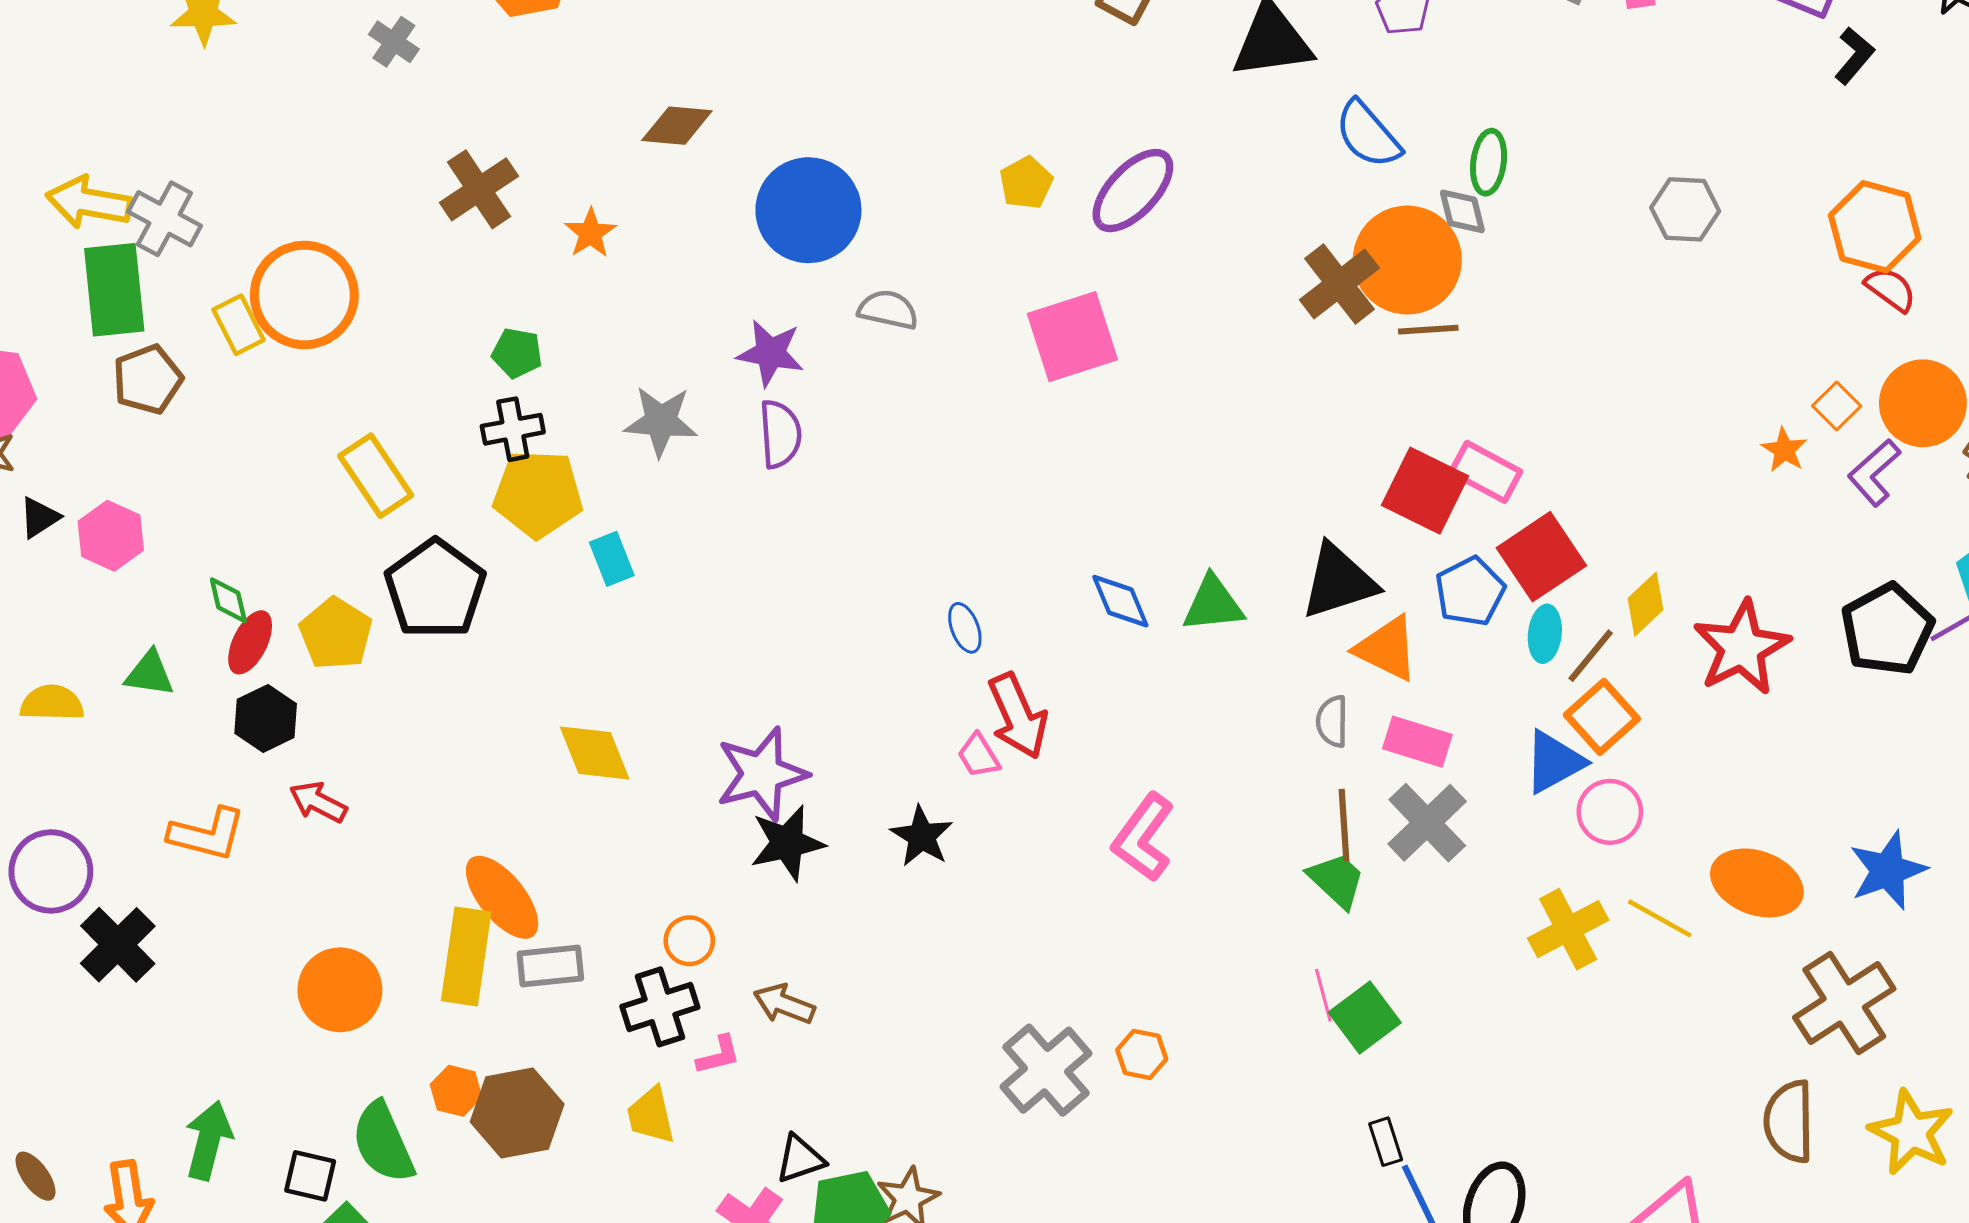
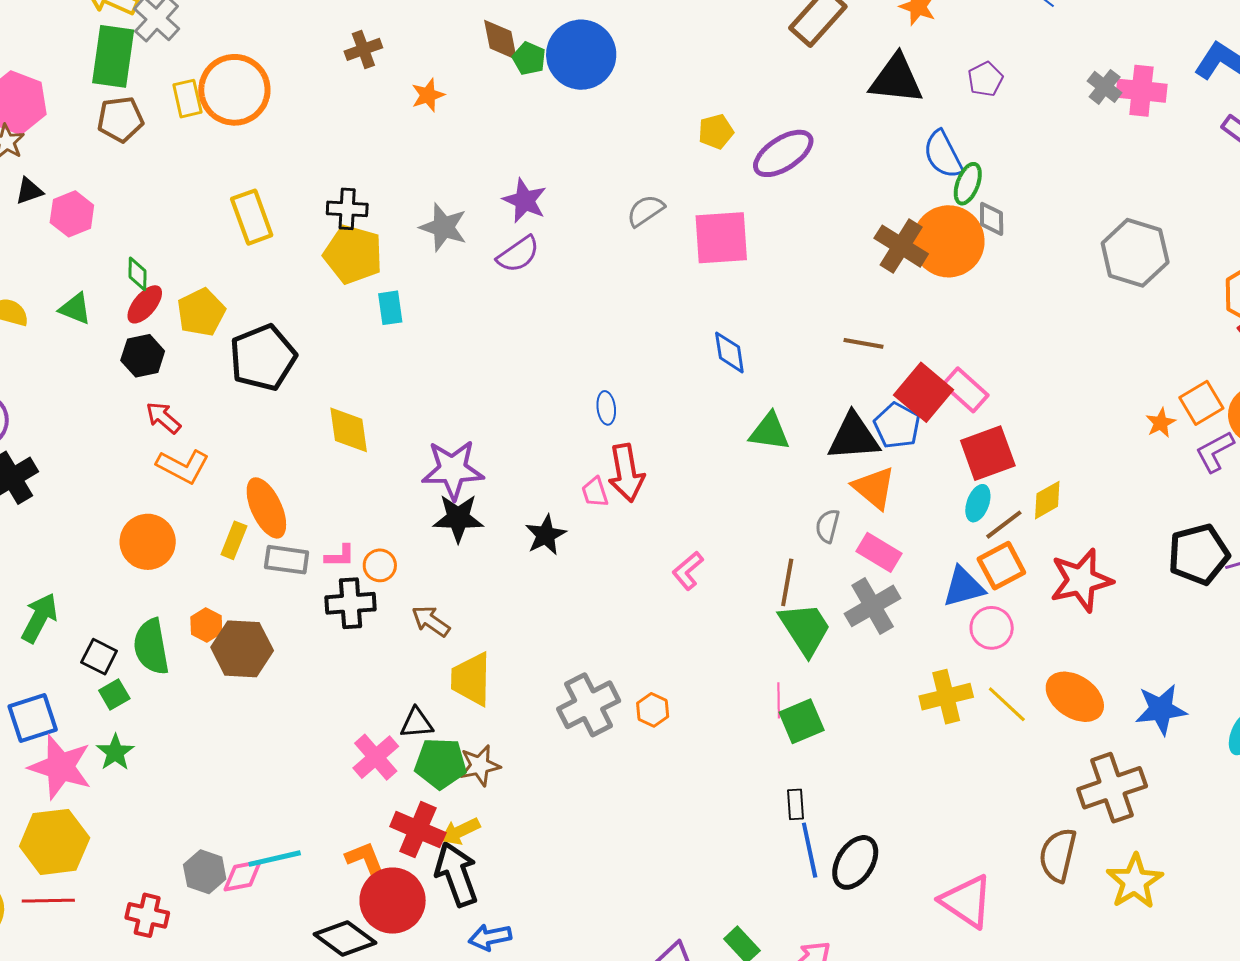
brown diamond: (677, 126) -> (501, 40), turned 60
green ellipse: (1489, 162) -> (968, 184), moved
brown cross: (479, 189) -> (363, 49), size x0.7
gray hexagon: (1685, 209) -> (1135, 253), size x1.5
blue circle: (808, 210) -> (581, 55), moved
brown cross: (1339, 284) -> (901, 246), turned -34
gray semicircle: (888, 310) -> (646, 211), moved, turned -60
brown line: (1428, 330) -> (863, 343), moved
green pentagon: (517, 353) -> (529, 58), moved
orange square: (1837, 406) -> (1201, 403), size x1.4
purple semicircle: (780, 434) -> (518, 254), turned 45
black pentagon: (435, 589) -> (263, 358), moved
blue pentagon: (1470, 592) -> (897, 426), moved, turned -30
blue diamond: (1120, 601) -> (729, 352), moved
red star: (1742, 648) -> (1081, 580), moved
brown line: (1344, 825) -> (787, 582), moved
orange L-shape: (207, 834) -> (183, 466), moved
pink L-shape: (1143, 837) -> (688, 571), size x0.7
green trapezoid: (1336, 880) -> (805, 629), size x1.4
yellow rectangle: (466, 956) -> (234, 540), size x0.6
pink L-shape: (719, 1055) -> (340, 556), moved
yellow trapezoid: (651, 1115) -> (471, 679), moved, size x1.4

